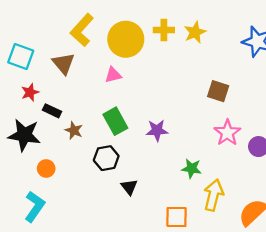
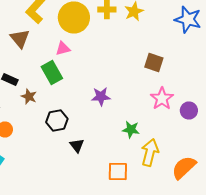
green rectangle: (115, 121) -> (52, 72), moved

